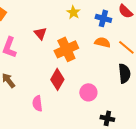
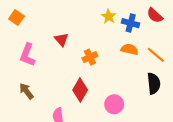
yellow star: (73, 12) -> (109, 16), moved
orange cross: (66, 49) -> (90, 57), size x0.6

